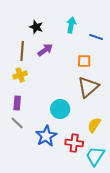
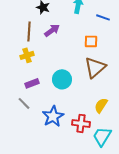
purple rectangle: (17, 103) -> (32, 83), moved, turned 64
cyan circle: (60, 109) -> (62, 79), moved

